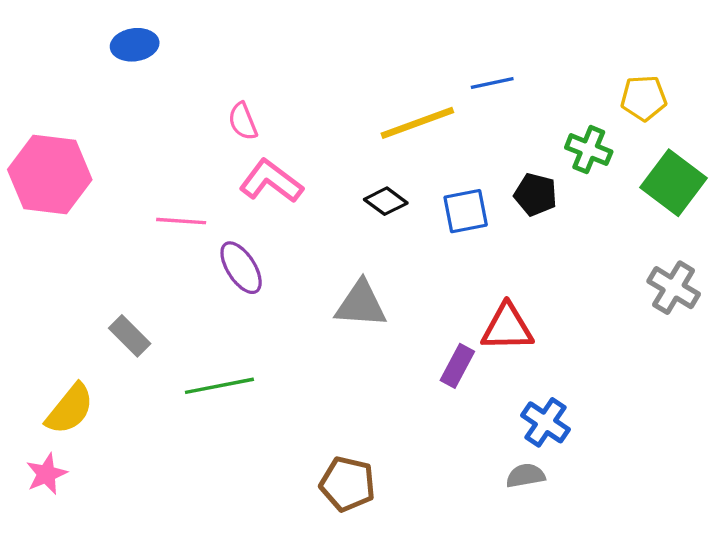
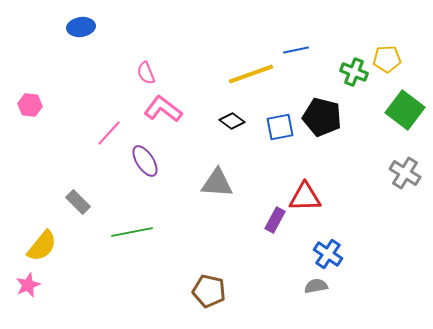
green cross: (589, 150) -> (354, 72), moved
pink hexagon: (50, 175) -> (30, 105), size x0.5
black pentagon: (535, 194) -> (322, 117), size x1.5
pink line: (181, 221) -> (109, 133), turned -52

